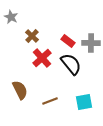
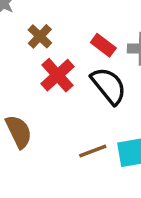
brown line: (50, 101) -> (93, 151), moved

